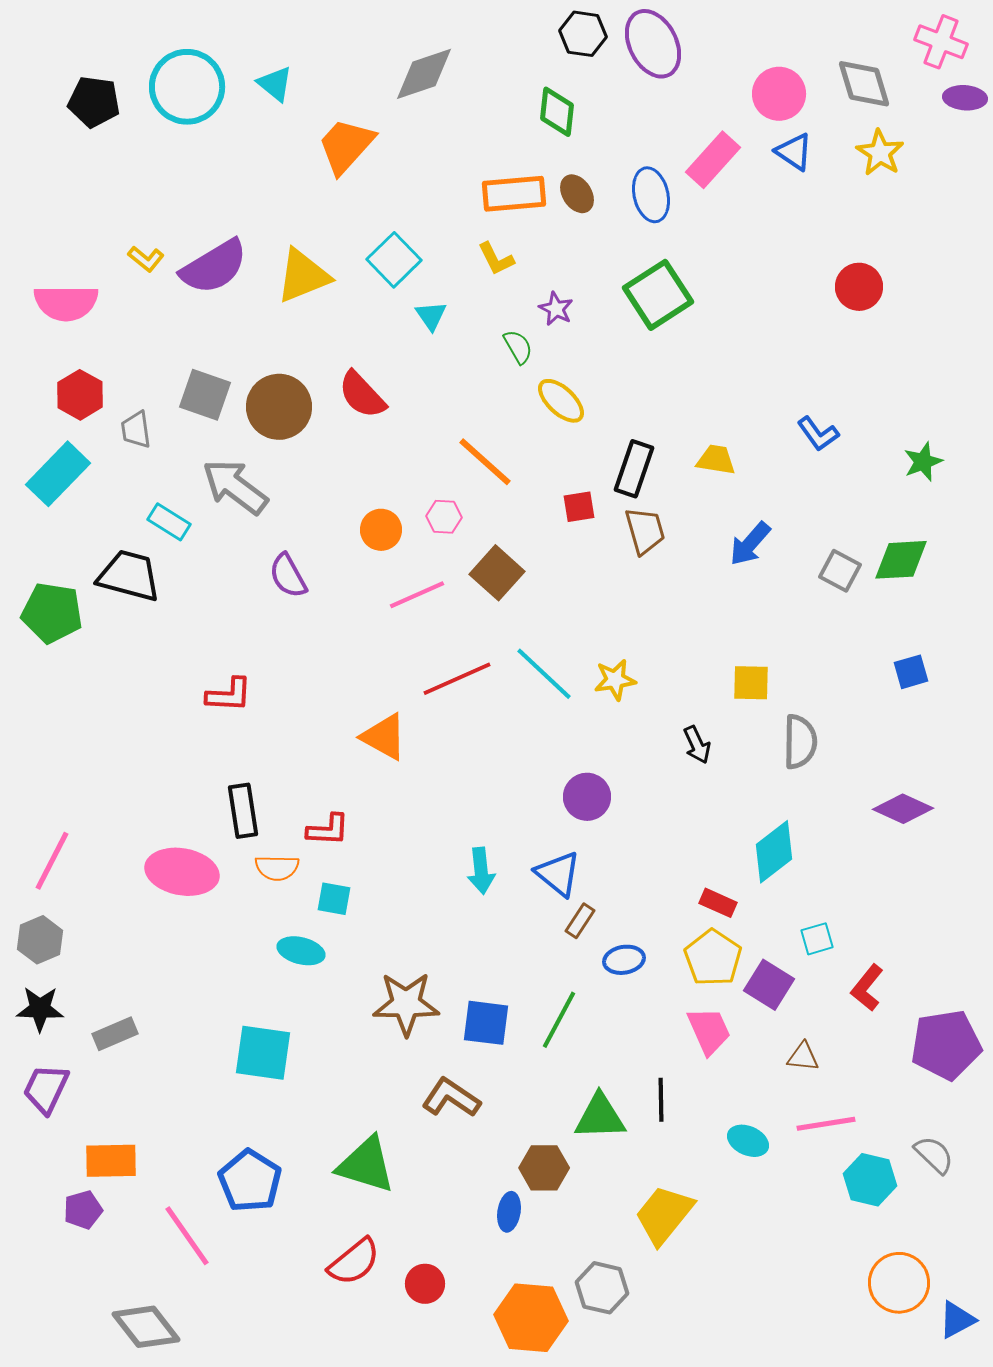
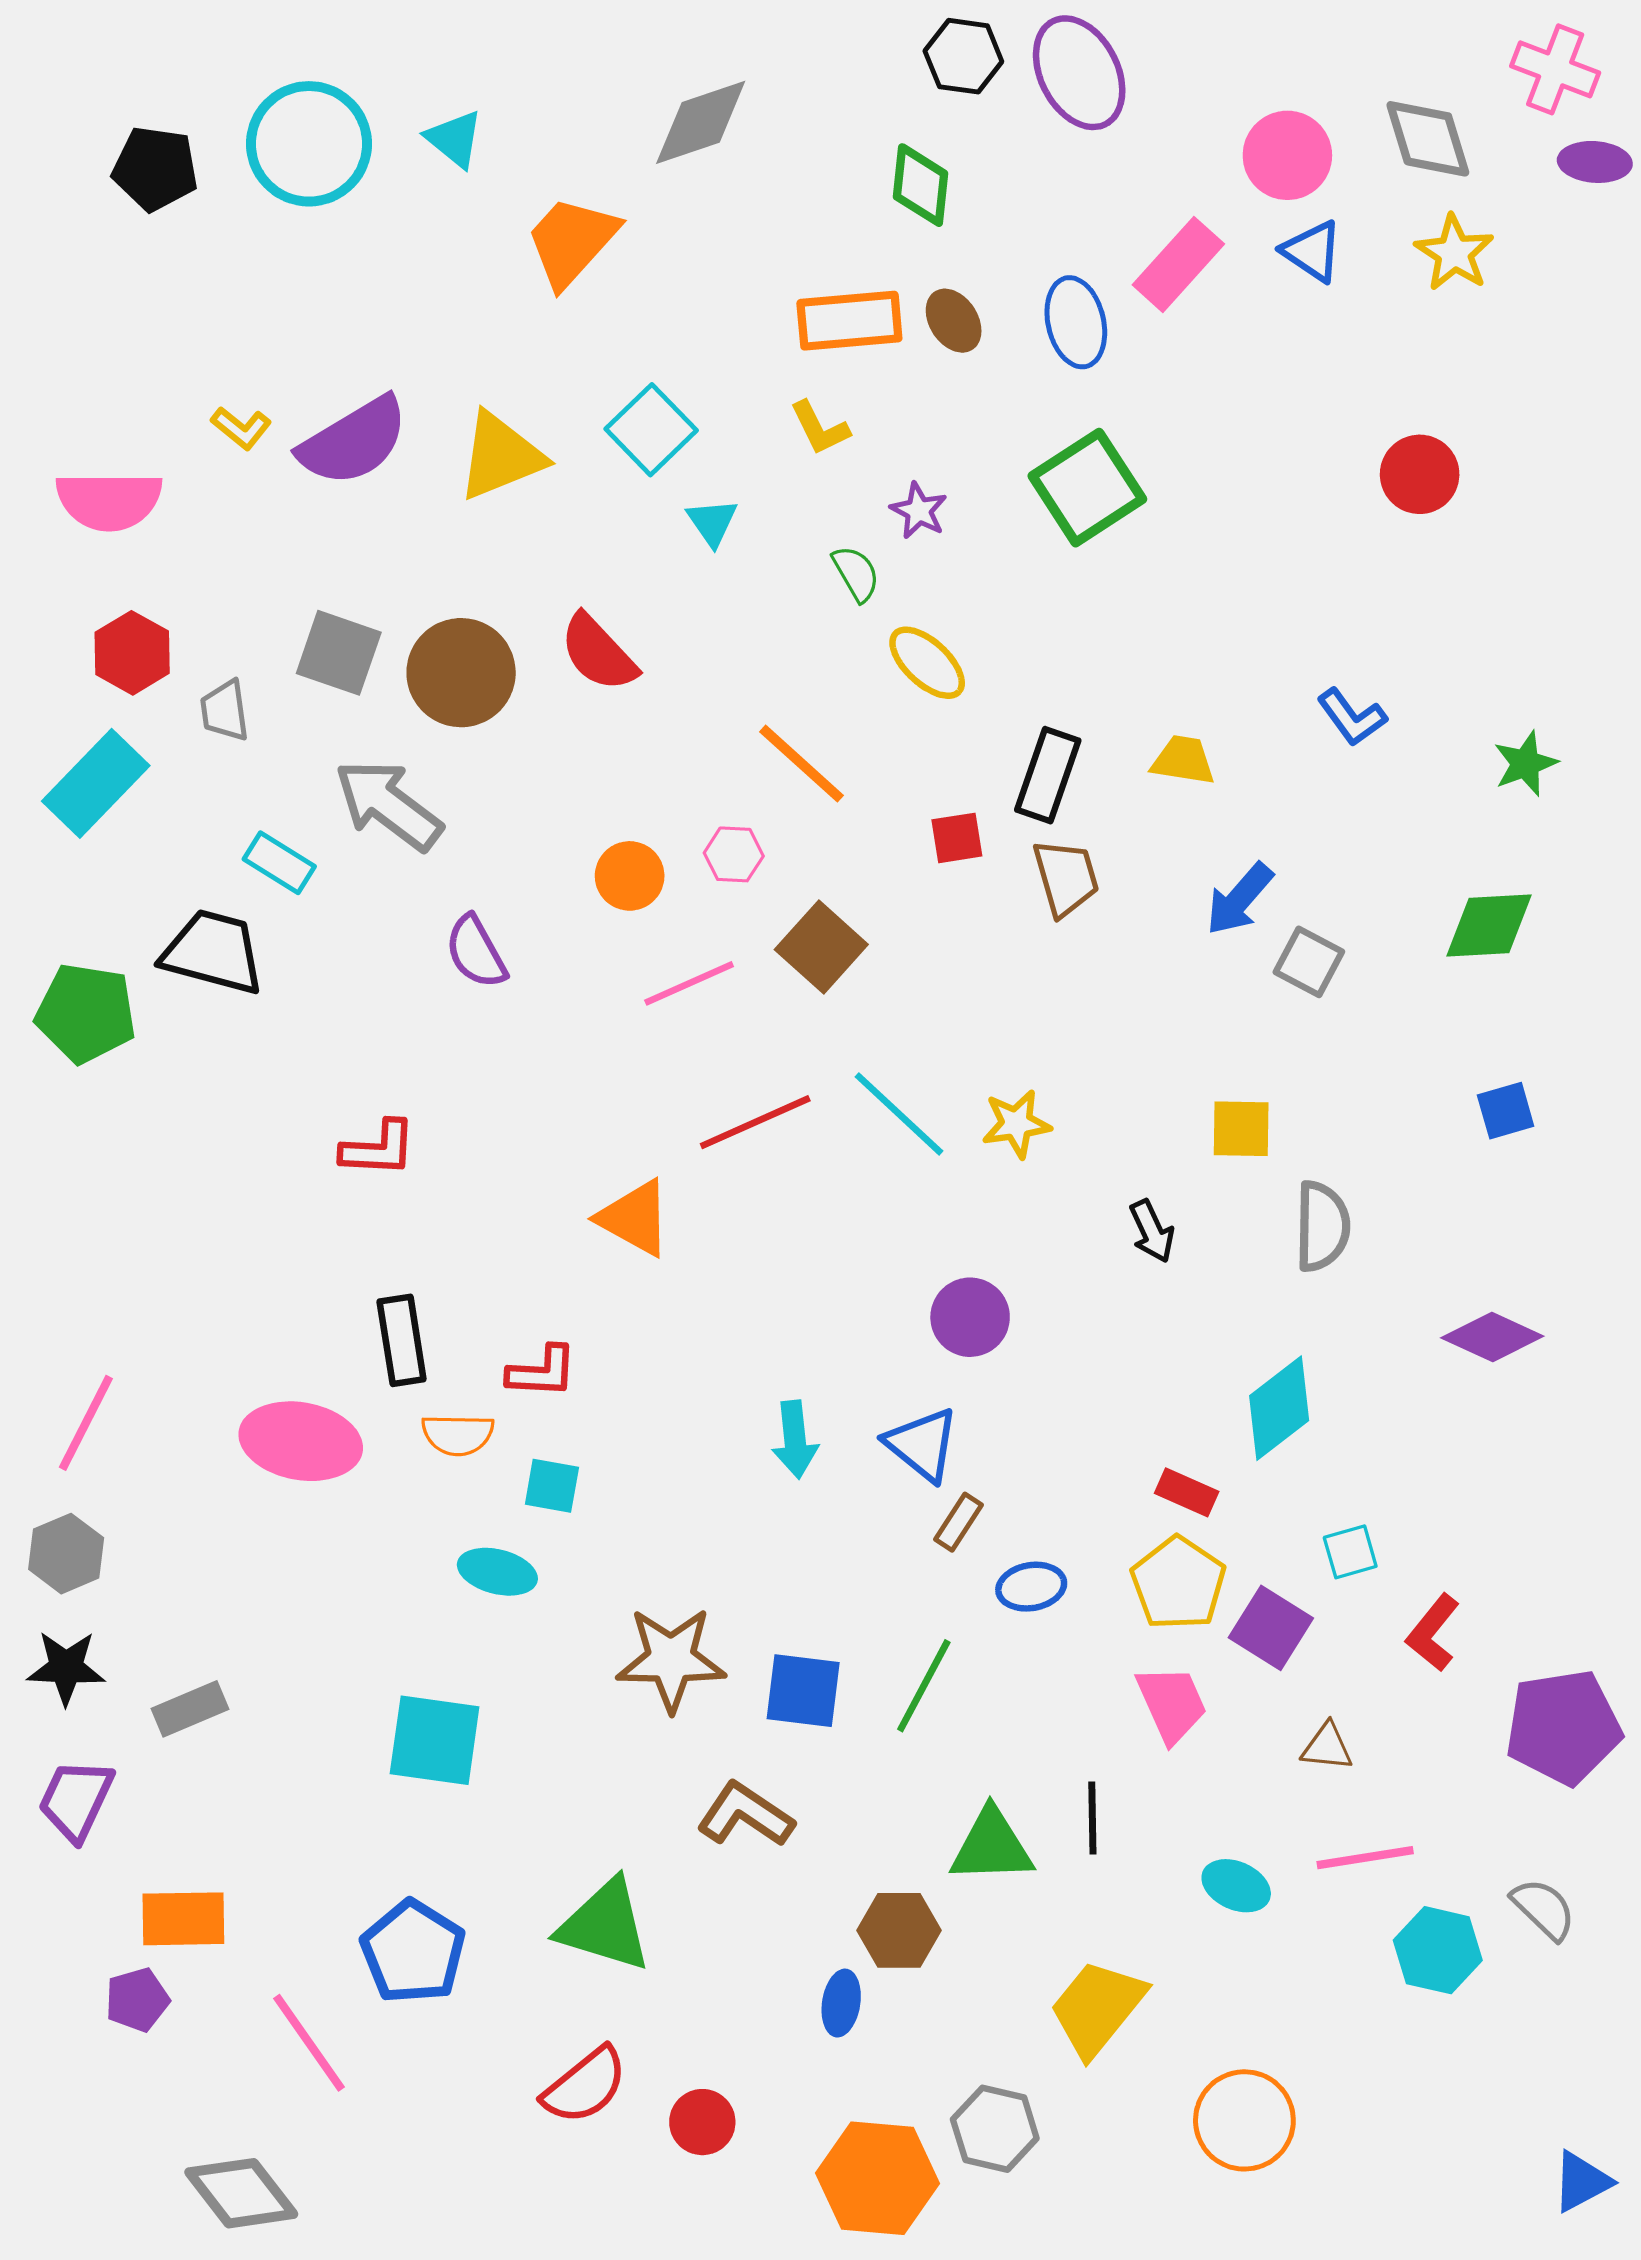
gray square: (840, 571) -> (1309, 962), moved
orange circle: (899, 1283) -> (1244, 2120), moved

